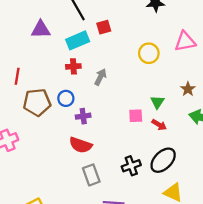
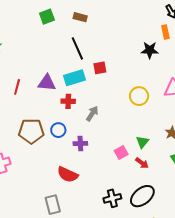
purple triangle: (41, 29) -> (47, 83), moved
red line: (17, 76) -> (17, 87), moved
purple cross: (83, 116) -> (80, 143), moved
pink square: (136, 116) -> (121, 153), turned -32
gray rectangle: (91, 175) -> (53, 205), moved

